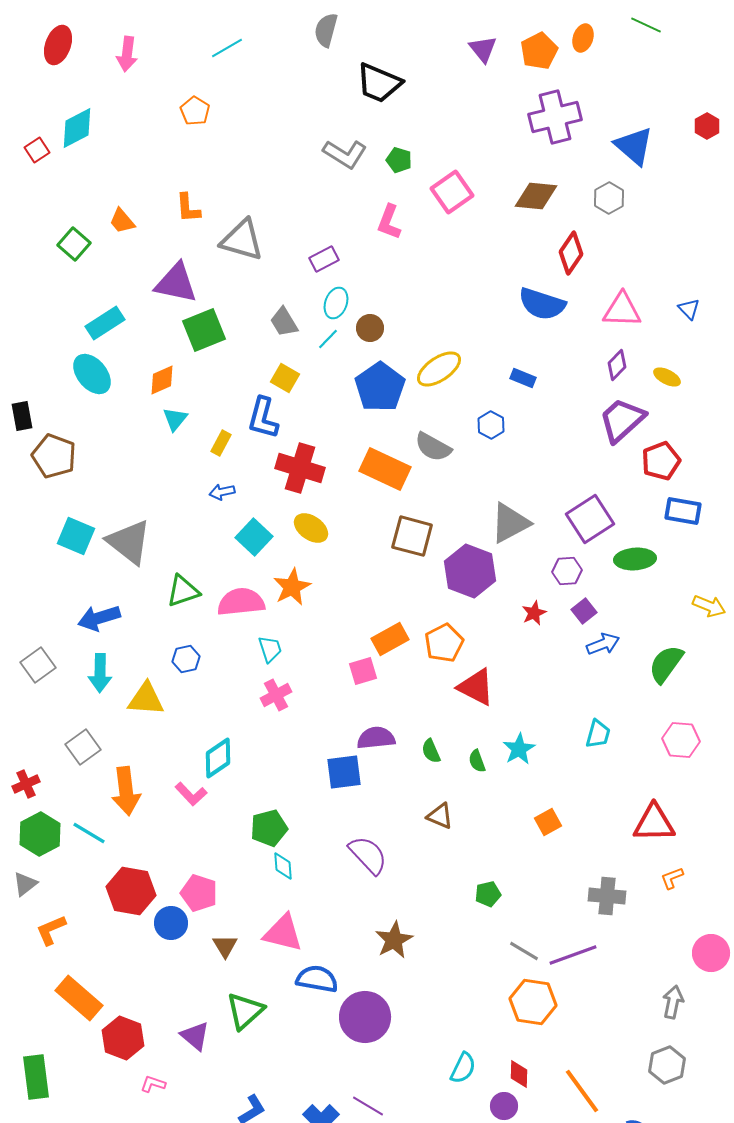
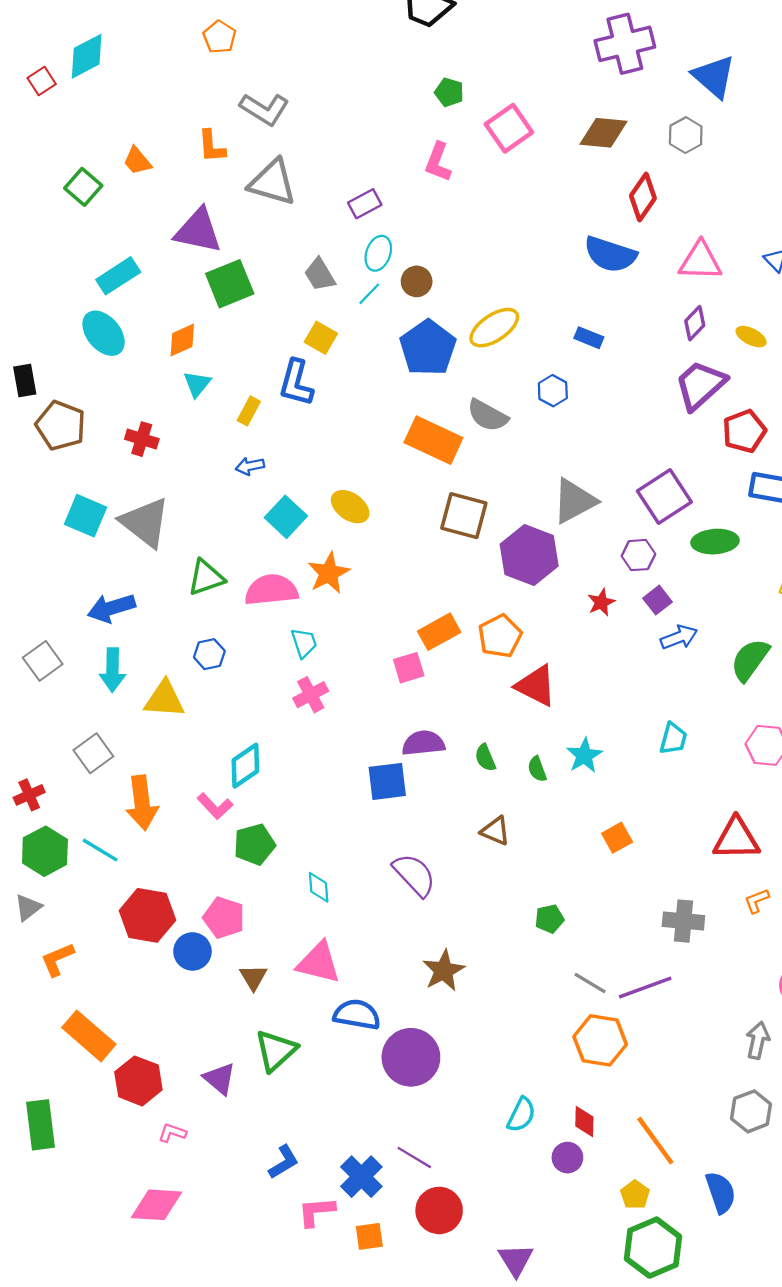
gray L-shape: (345, 154) -> (265, 109), moved
red cross: (300, 468) -> (142, 439), moved, size x0.6
green pentagon: (269, 828) -> (254, 844), moved

